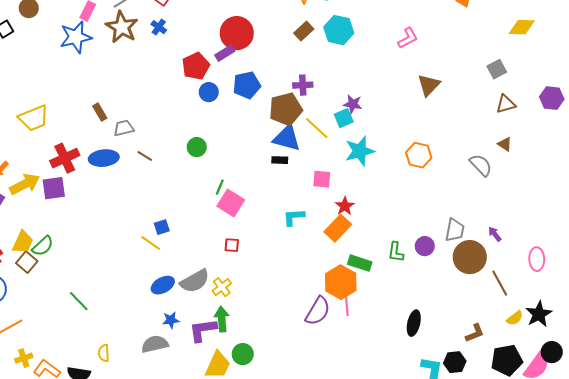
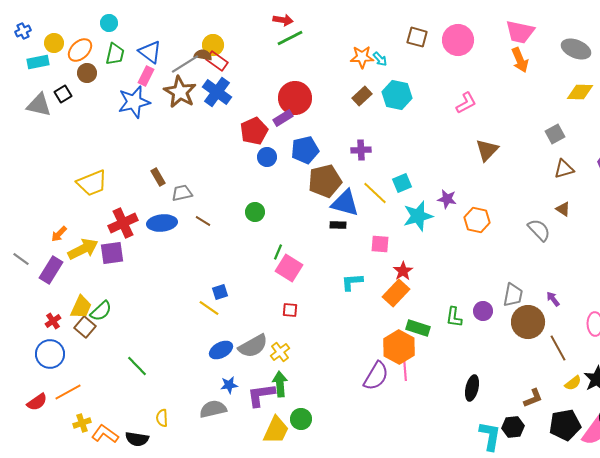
blue cross: (159, 27) -> (217, 92), size x1.8
purple star: (353, 104) -> (447, 199), moved
brown pentagon: (286, 109) -> (325, 181), moved

